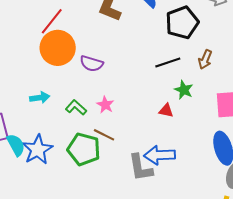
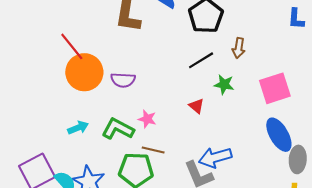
red line: (52, 21) -> (72, 46), turned -64
green L-shape: (76, 107) -> (118, 129), size x1.4
red triangle: (166, 111) -> (196, 106), moved, turned 42

